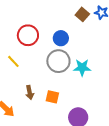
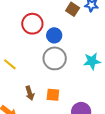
red circle: (28, 35) -> (32, 24), moved
cyan star: (82, 68) -> (92, 61), moved

